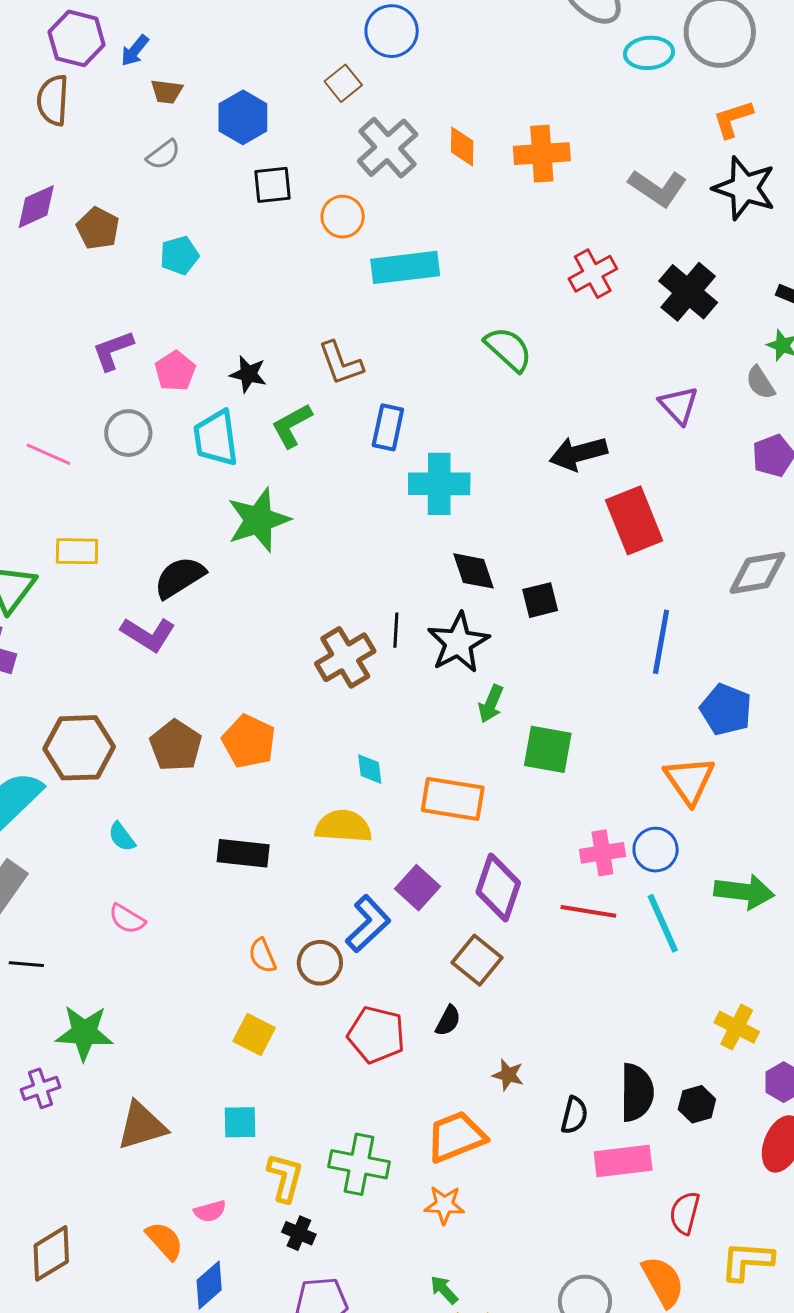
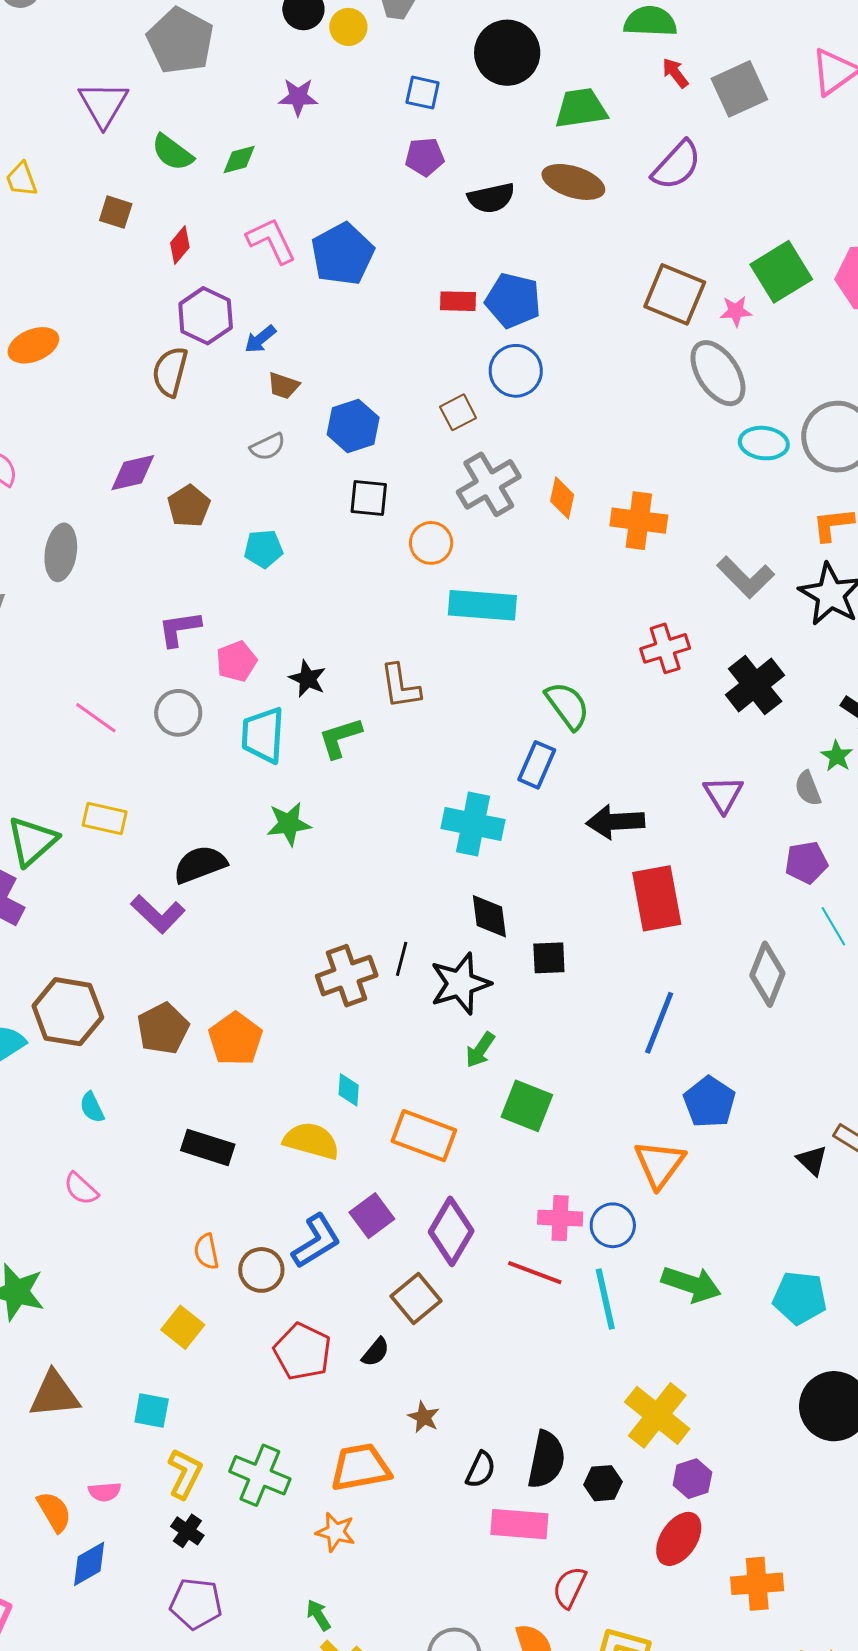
blue rectangle: (388, 427) -> (537, 765), moved
green star: (258, 520) -> (289, 824), size x0.7
gray diamond: (757, 573) -> (767, 974), turned -70
yellow cross: (737, 1027) -> (657, 1415), size x1.5

